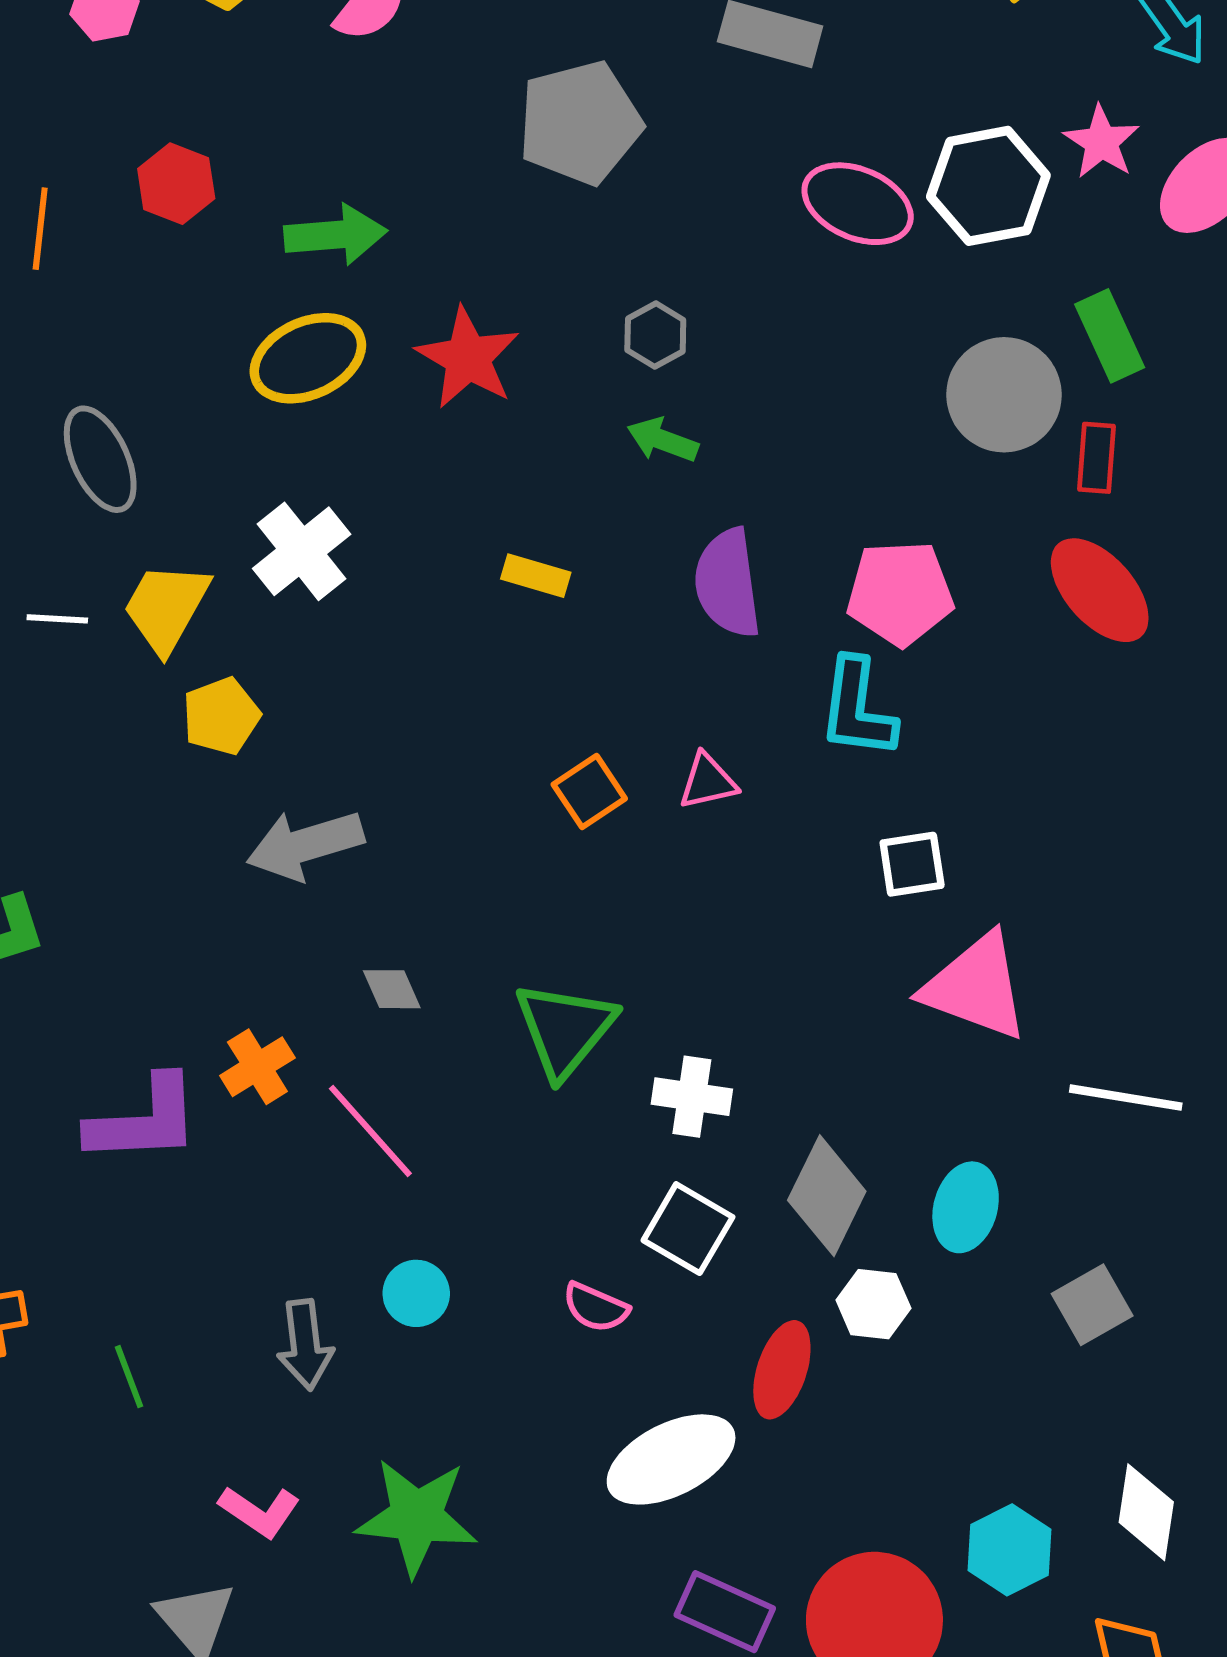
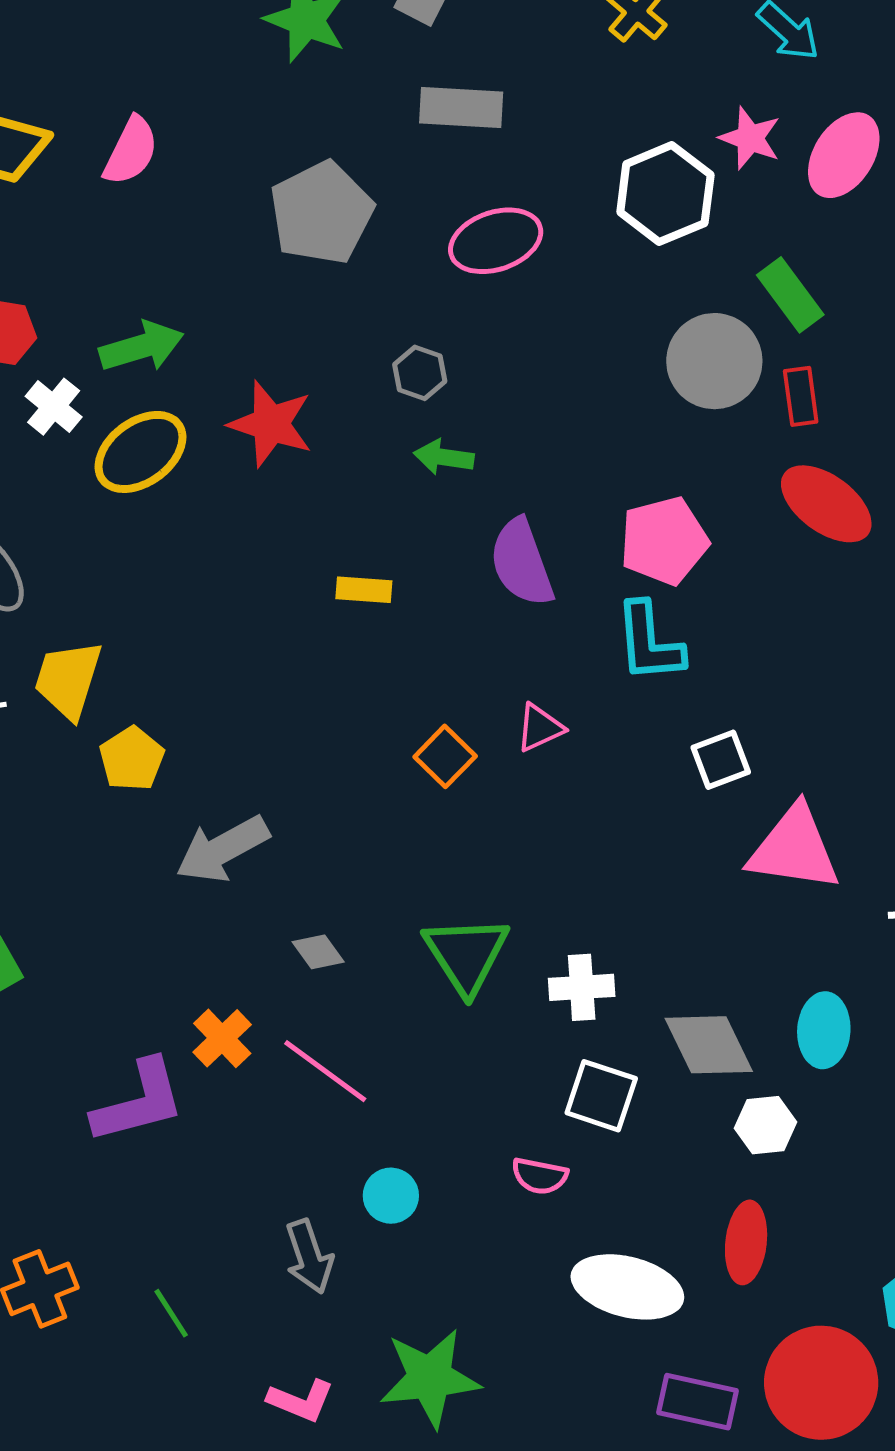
pink ellipse: (858, 204) -> (496, 241), moved, turned -30
white cross: (302, 551) -> (54, 407), moved, size x0.7
gray diamond: (827, 1196) -> (709, 1045), turned -40
red ellipse: (782, 1370) -> (746, 1242), moved
white ellipse: (671, 1459) -> (627, 1287), turned 53

